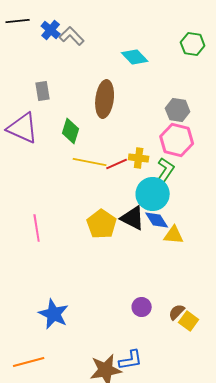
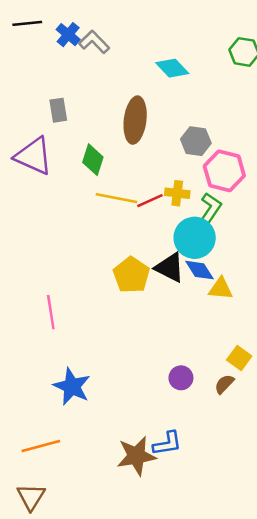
gray hexagon: (178, 110) -> (196, 141), moved
pink line: (37, 228) -> (51, 312), moved
yellow square: (189, 321) -> (239, 358), moved

